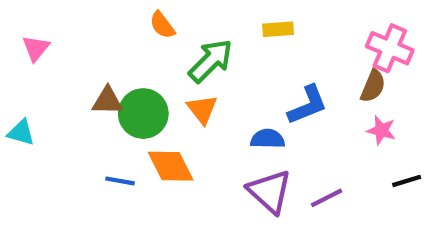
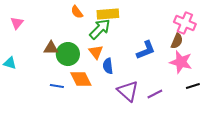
yellow rectangle: (278, 29) -> (108, 14), moved, size x1.5
pink star: (381, 130) -> (181, 62), size x1.6
blue semicircle: (268, 139) -> (108, 66), moved, turned -98

